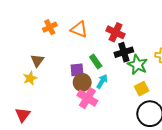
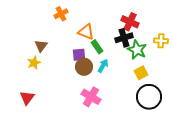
orange cross: (50, 27) -> (61, 14), moved
orange triangle: (79, 29) -> (86, 32), moved
red cross: (116, 32) -> (130, 22), moved
pink cross: (87, 98) -> (91, 97), moved

